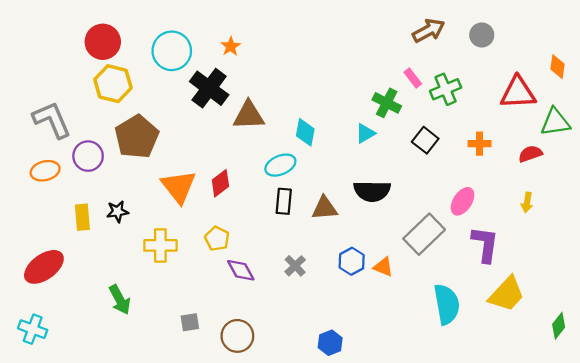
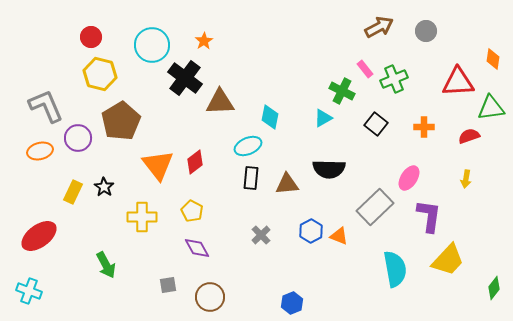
red circle: (103, 42) -> (91, 37), size x0.7
black star: (117, 211) -> (104, 187), turned -30
yellow rectangle: (82, 217) -> (73, 192), turned 30
purple diamond: (241, 270) -> (197, 248), moved

